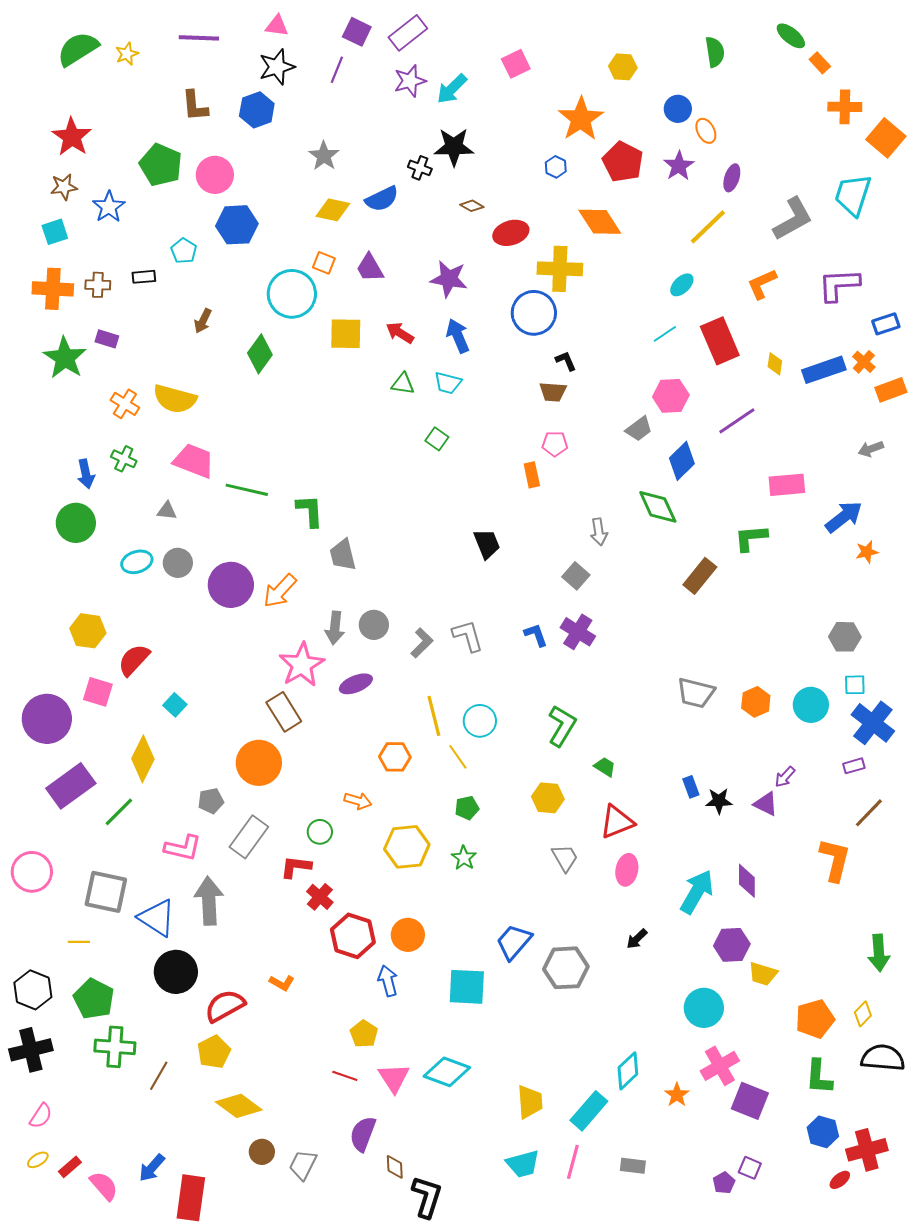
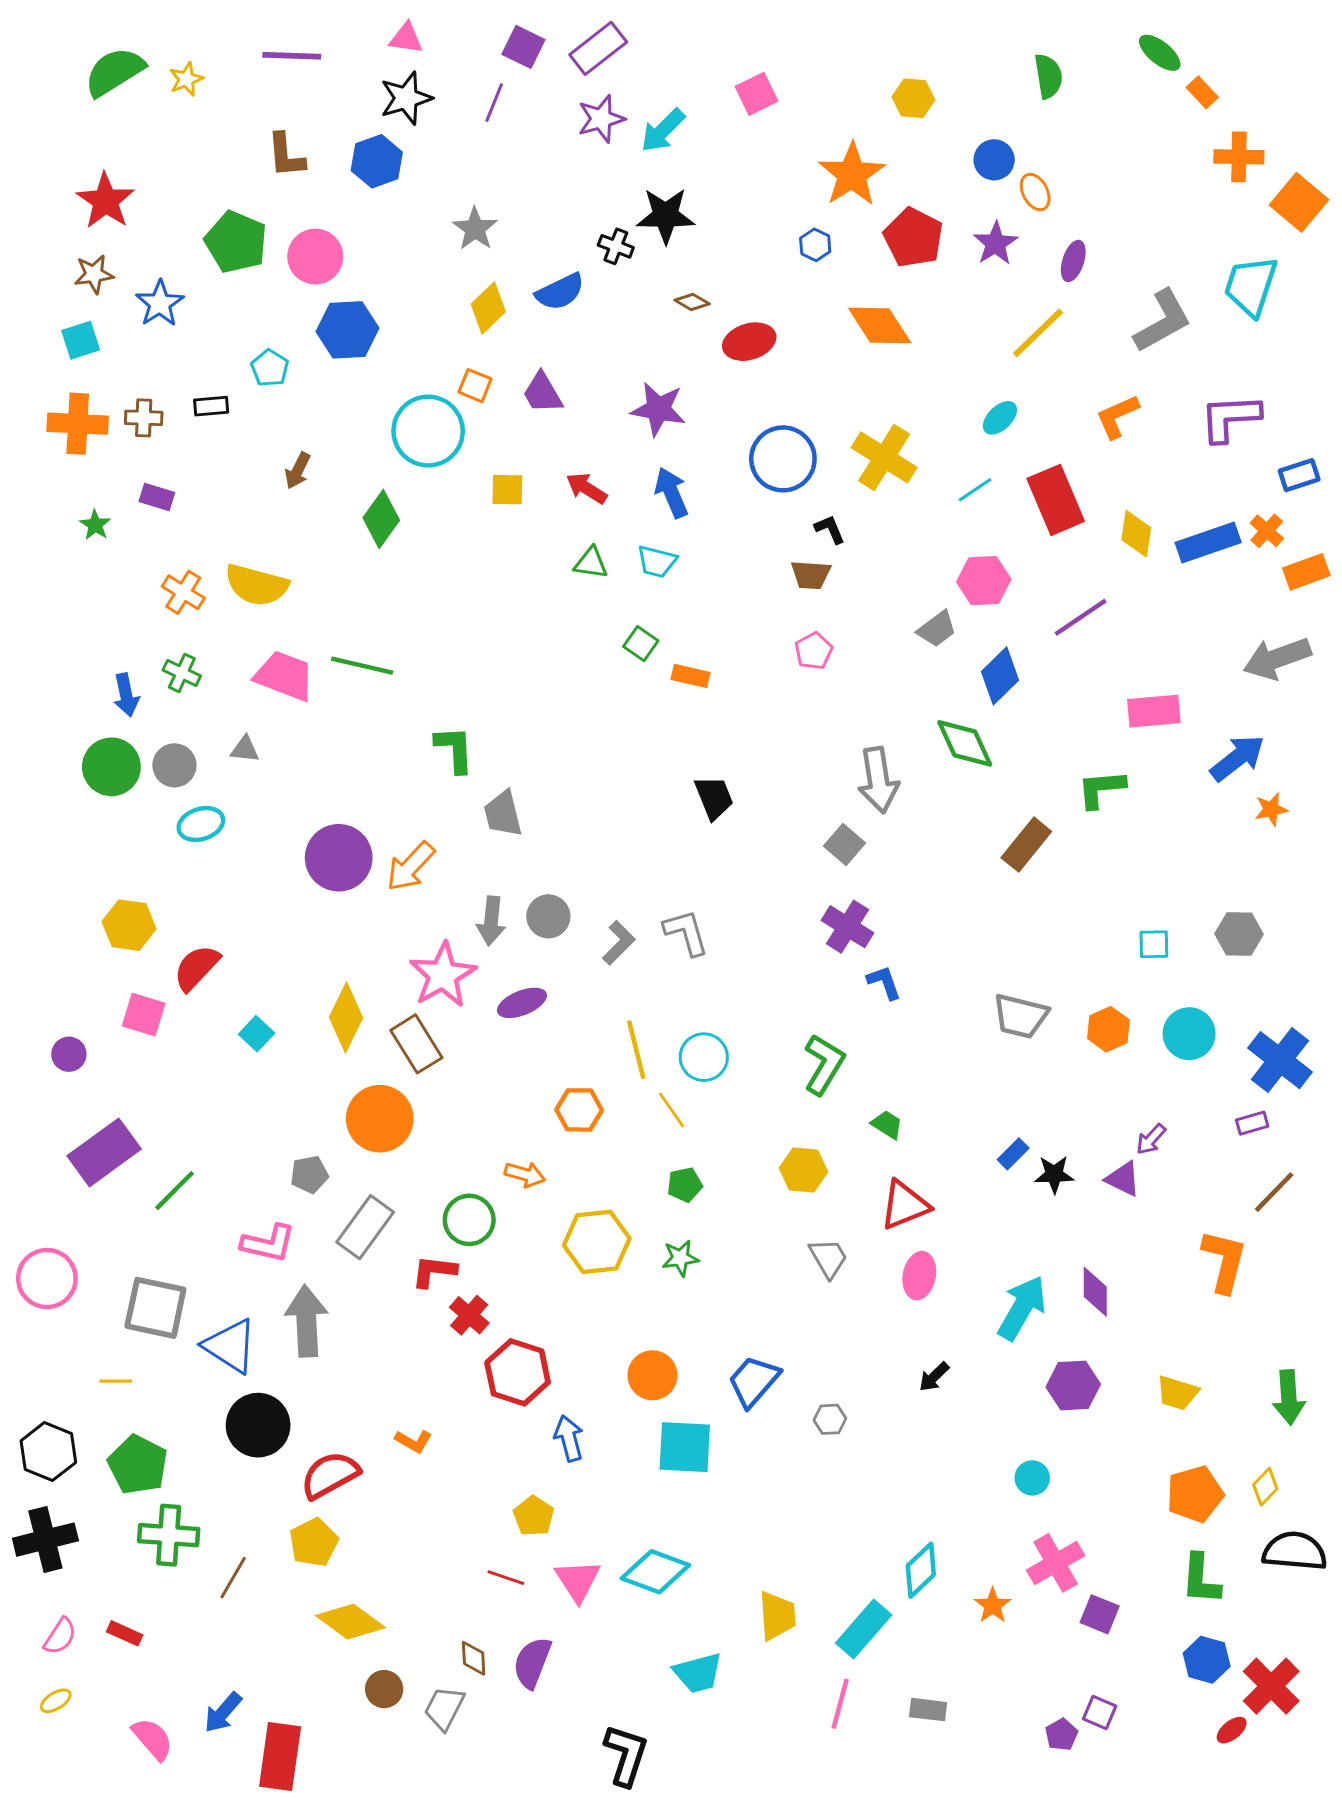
yellow diamond: (333, 210) -> (488, 308), turned -56
yellow cross: (560, 269) -> (884, 457), moved, turned 30
yellow square: (346, 334) -> (507, 490), size x0.7
green star: (65, 358) -> (95, 525), size x0.5
yellow diamond: (775, 364) -> (1136, 534), size x1.4
pink pentagon: (555, 444) -> (814, 651), turned -30
gray arrow: (871, 449) -> (1277, 658), size x1.8
orange rectangle: (532, 475) -> (691, 676), moved, turned -65
green line: (247, 490) -> (362, 666), moved
gray arrow: (599, 532) -> (878, 780), size x1.6
gray circle: (178, 563) -> (174, 765), moved
blue L-shape: (536, 635) -> (884, 982), moved
cyan square: (855, 685) -> (1154, 944), moved
purple circle: (47, 719) -> (69, 1054), size x0.5
yellow diamond: (143, 759) -> (346, 1018), moved
blue rectangle: (691, 787) -> (1013, 1154), turned 65
green circle: (320, 832) -> (469, 1220), size x1.4
green star: (464, 858) -> (680, 1258), turned 30
orange circle: (408, 935) -> (652, 1375), moved
gray hexagon: (566, 968) -> (830, 1419), size x0.5
yellow trapezoid: (763, 974) -> (1177, 1393), moved
cyan circle: (704, 1008) -> (1032, 1478), size x0.6
purple square: (750, 1101) -> (1100, 1614), size x0.7
red cross: (867, 1150) -> (1271, 1686), turned -30
cyan trapezoid: (523, 1164) -> (698, 1673), moved
red rectangle: (70, 1167) -> (125, 1633), moved, turned 65
brown diamond: (395, 1167) -> (474, 1658), moved

